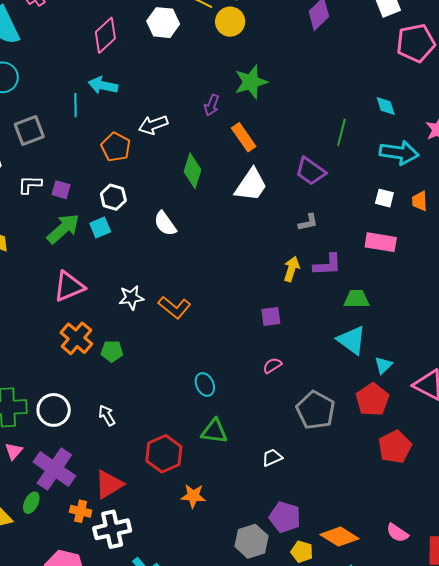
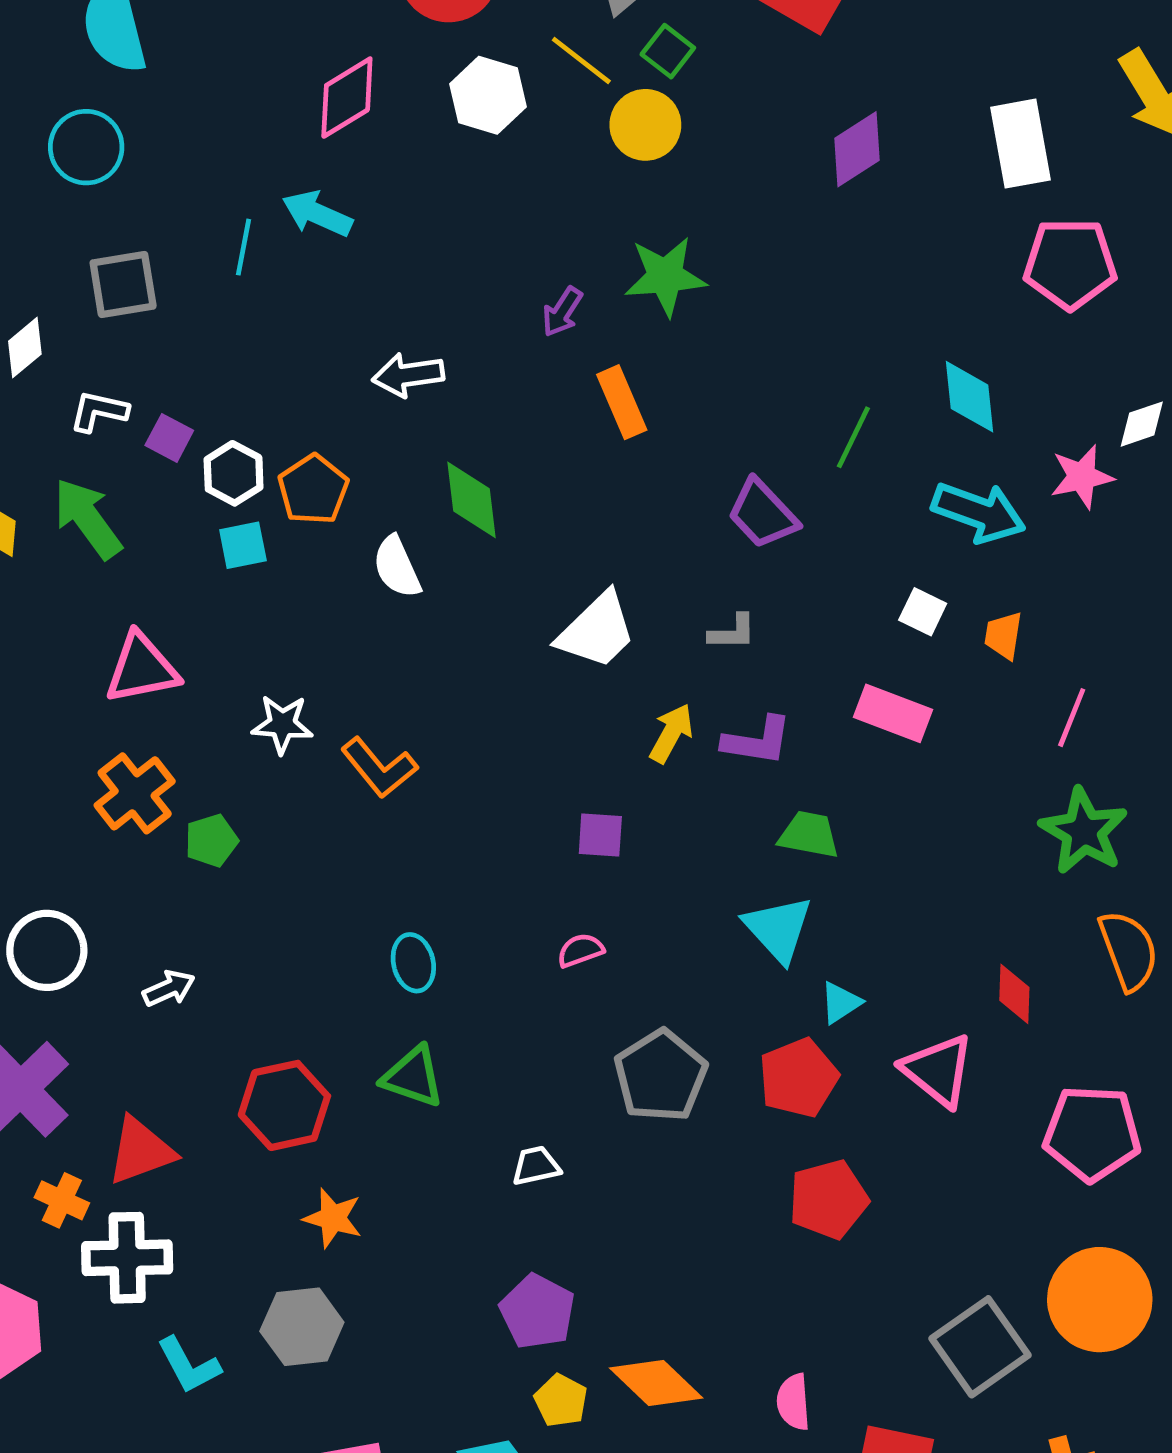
cyan diamond: (386, 106) -> (970, 397), size x1.4
white arrow: (153, 125) -> (408, 375), moved
orange pentagon: (116, 147) -> (313, 490), moved
green diamond: (193, 171) -> (471, 500), moved, turned -36
white trapezoid: (251, 185) -> (597, 631), moved
white hexagon: (113, 197) -> (234, 473), moved
green arrow: (63, 229) -> (88, 518), moved, turned -96
green pentagon: (112, 351) -> (211, 841), turned -30
white arrow: (107, 415) -> (169, 988), turned 85
pink semicircle: (397, 533) -> (793, 1402), turned 40
gray hexagon: (252, 541) -> (302, 1327), moved

